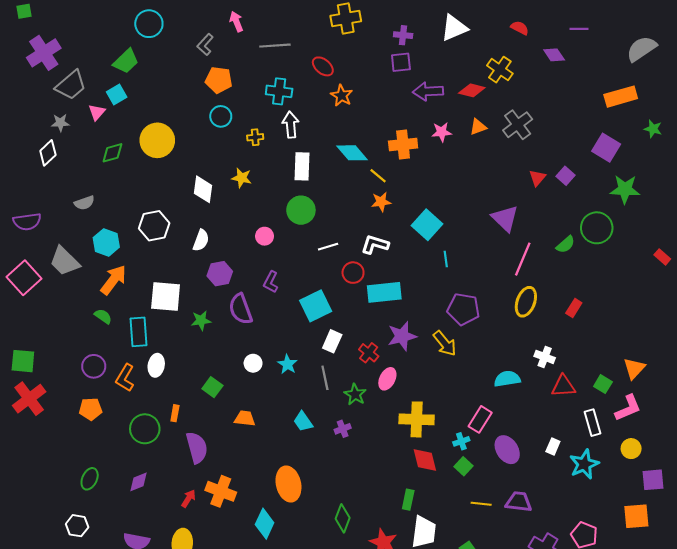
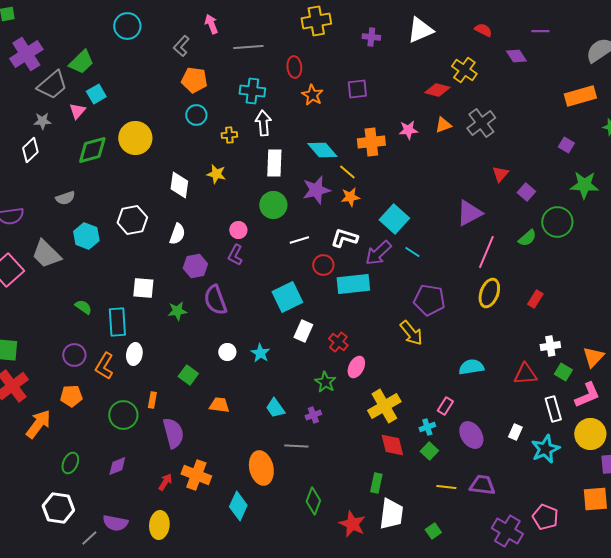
green trapezoid: (126, 61) -> (81, 62), moved
purple square: (401, 62) -> (357, 89), moved
red ellipse: (323, 66) -> (294, 67), turned 45
purple arrow: (428, 91) -> (378, 253), moved, turned -40
purple square: (606, 148) -> (566, 145), size x0.6
green diamond: (112, 153) -> (92, 150), size x1.4
purple square: (565, 176) -> (526, 192), moved
purple triangle: (505, 218) -> (469, 213), turned 48
cyan line: (446, 259) -> (412, 252), turned -49
orange arrow: (114, 280) -> (38, 424), moved
purple L-shape: (271, 282) -> (235, 255), moved
white square: (166, 297) -> (143, 288), size x0.7
purple star: (402, 336) -> (316, 190), moved
white cross: (545, 357) -> (550, 346), moved, turned -30
gray line: (325, 378) -> (296, 446), moved, turned -75
yellow cross: (417, 419) -> (384, 406), turned -32
pink rectangle: (480, 419) -> (445, 406), size x0.7
yellow circle: (631, 449) -> (590, 434), size x1.6
white hexagon: (77, 526) -> (58, 508), size x1.4

